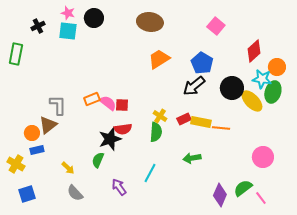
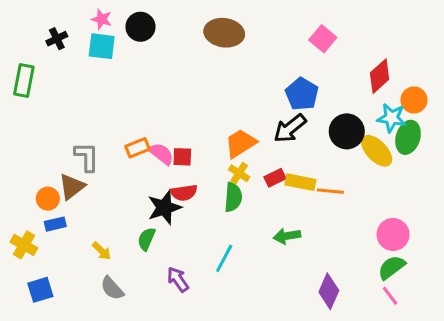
orange trapezoid: (159, 59) -> (241, 143), moved
green semicircle: (243, 188) -> (392, 267), moved

